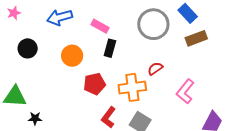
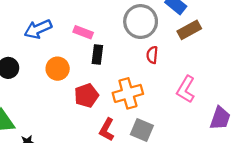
red semicircle: (155, 69) -> (152, 55), moved, turned -42

